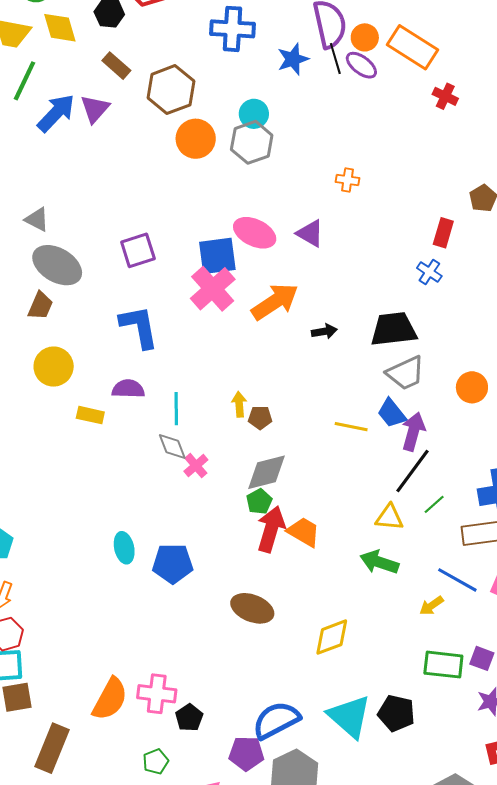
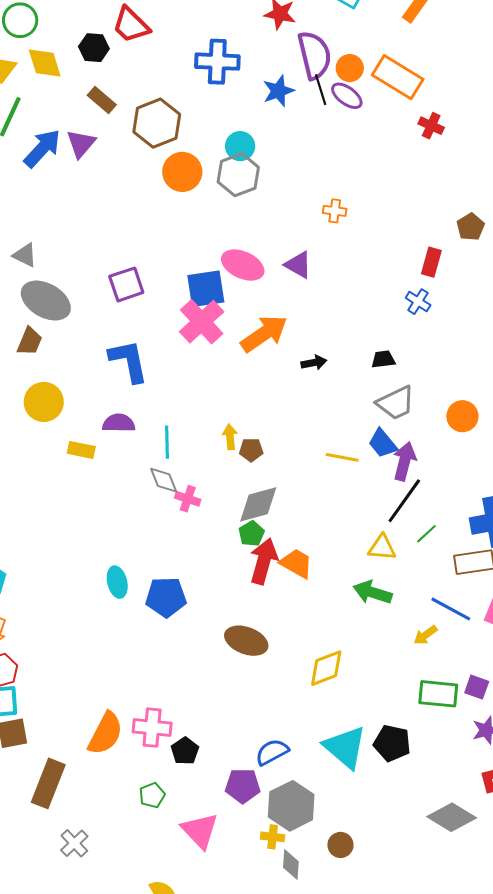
black trapezoid: (394, 329) -> (383, 359), size x0.5
pink cross: (196, 466) -> (188, 499), turned -30
blue semicircle: (276, 720) -> (272, 752), size x0.7

